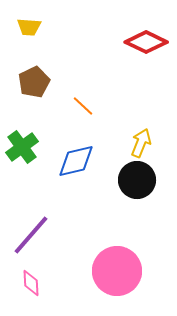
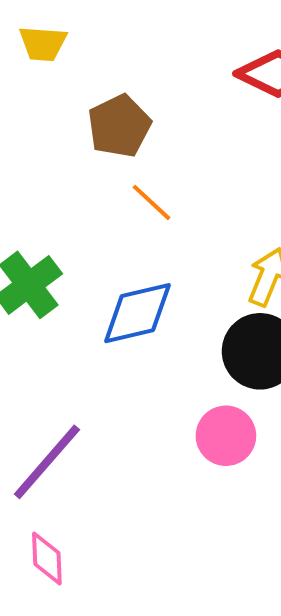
brown pentagon: (34, 82) -> (119, 126), moved
pink circle: (117, 271) -> (226, 436), moved, size x0.6

